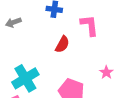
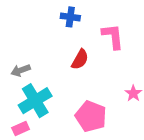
gray arrow: (13, 22) -> (21, 70), moved

